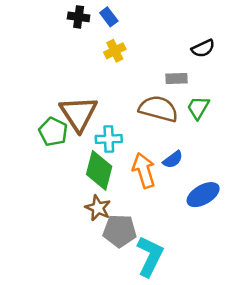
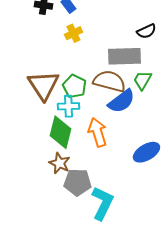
gray rectangle: (176, 79) -> (124, 56), size x1.8
green pentagon: (53, 132) -> (74, 86), moved
blue semicircle: (173, 160) -> (121, 101), moved, size x1.6

